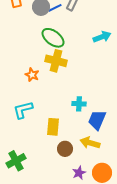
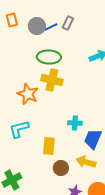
green ellipse: (53, 38) -> (49, 57), turned -35
orange star: (32, 75) -> (28, 94), size x1.5

